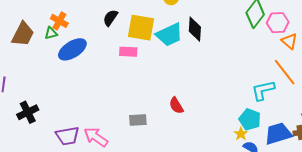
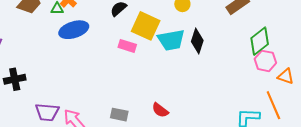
pink hexagon: (278, 23) -> (265, 61), moved
orange triangle: (289, 41) -> (286, 76), turned -36
red semicircle: (176, 105) -> (160, 110), turned -36

